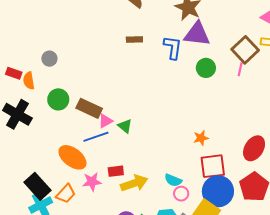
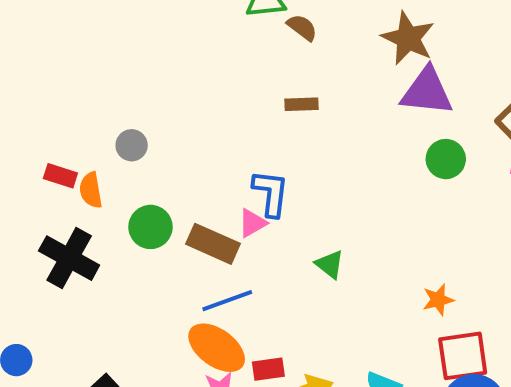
blue L-shape: (173, 48) -> (271, 193), moved
pink triangle: (105, 121) -> (252, 223), moved
green triangle: (125, 126) -> (330, 264), moved
orange ellipse: (72, 157) -> (217, 348), moved

